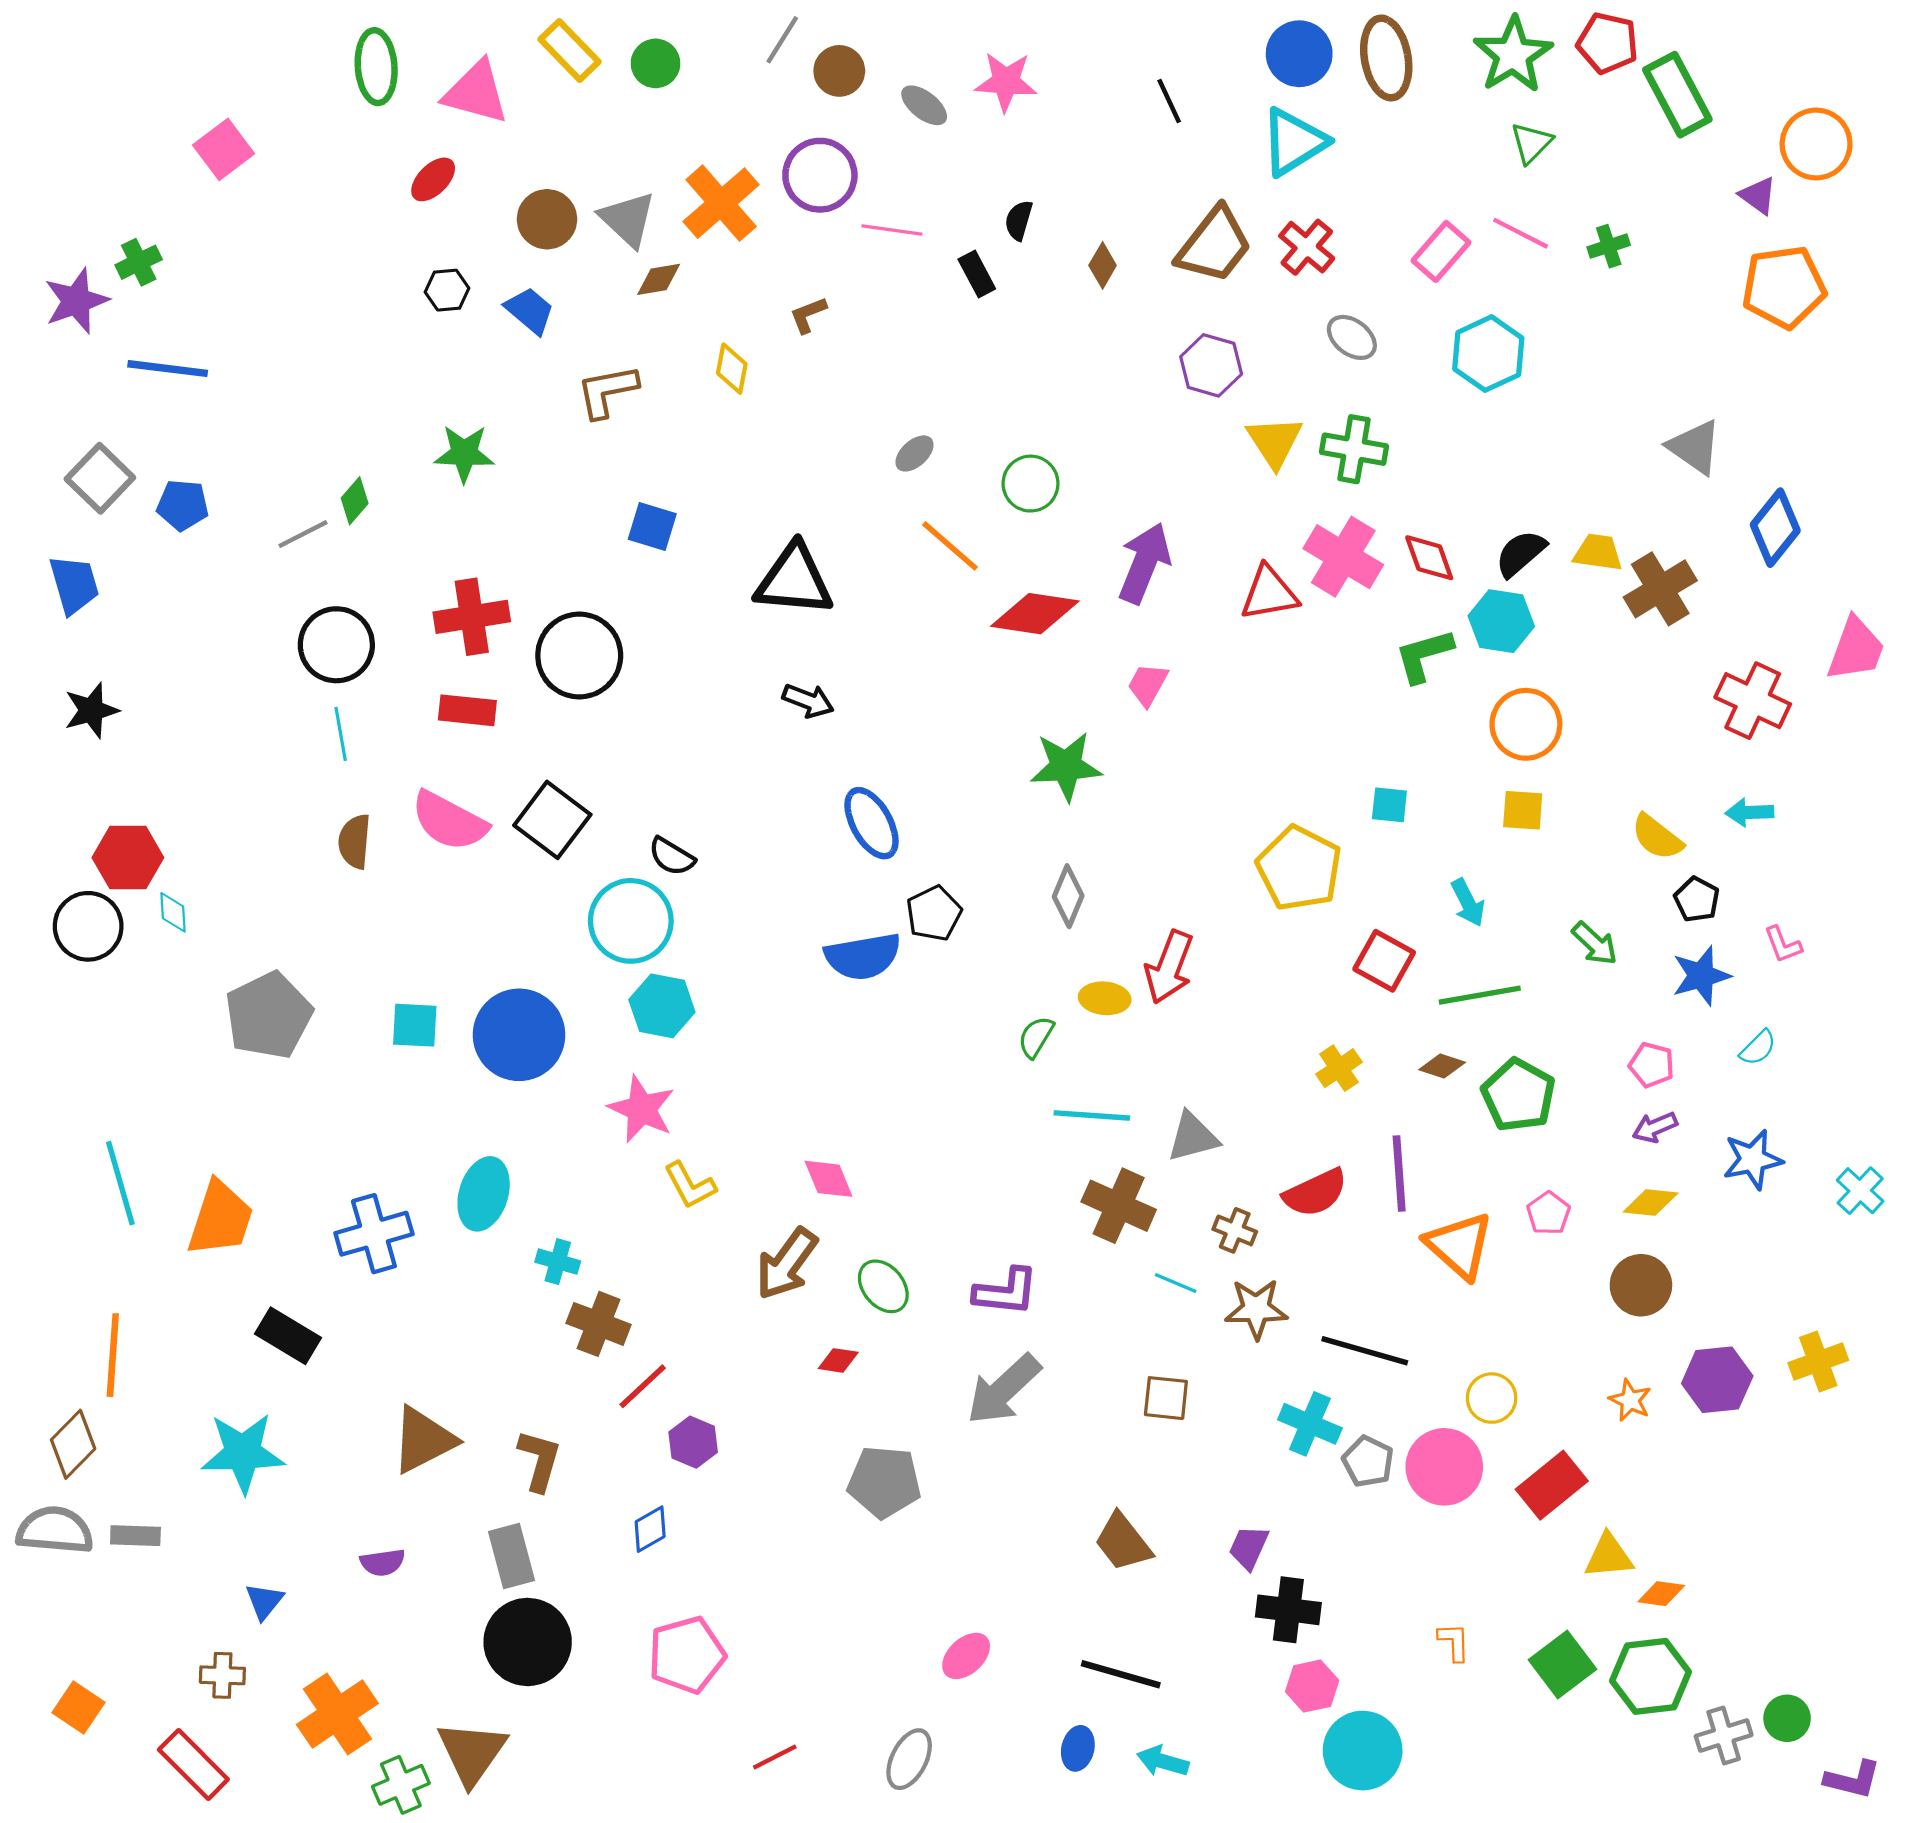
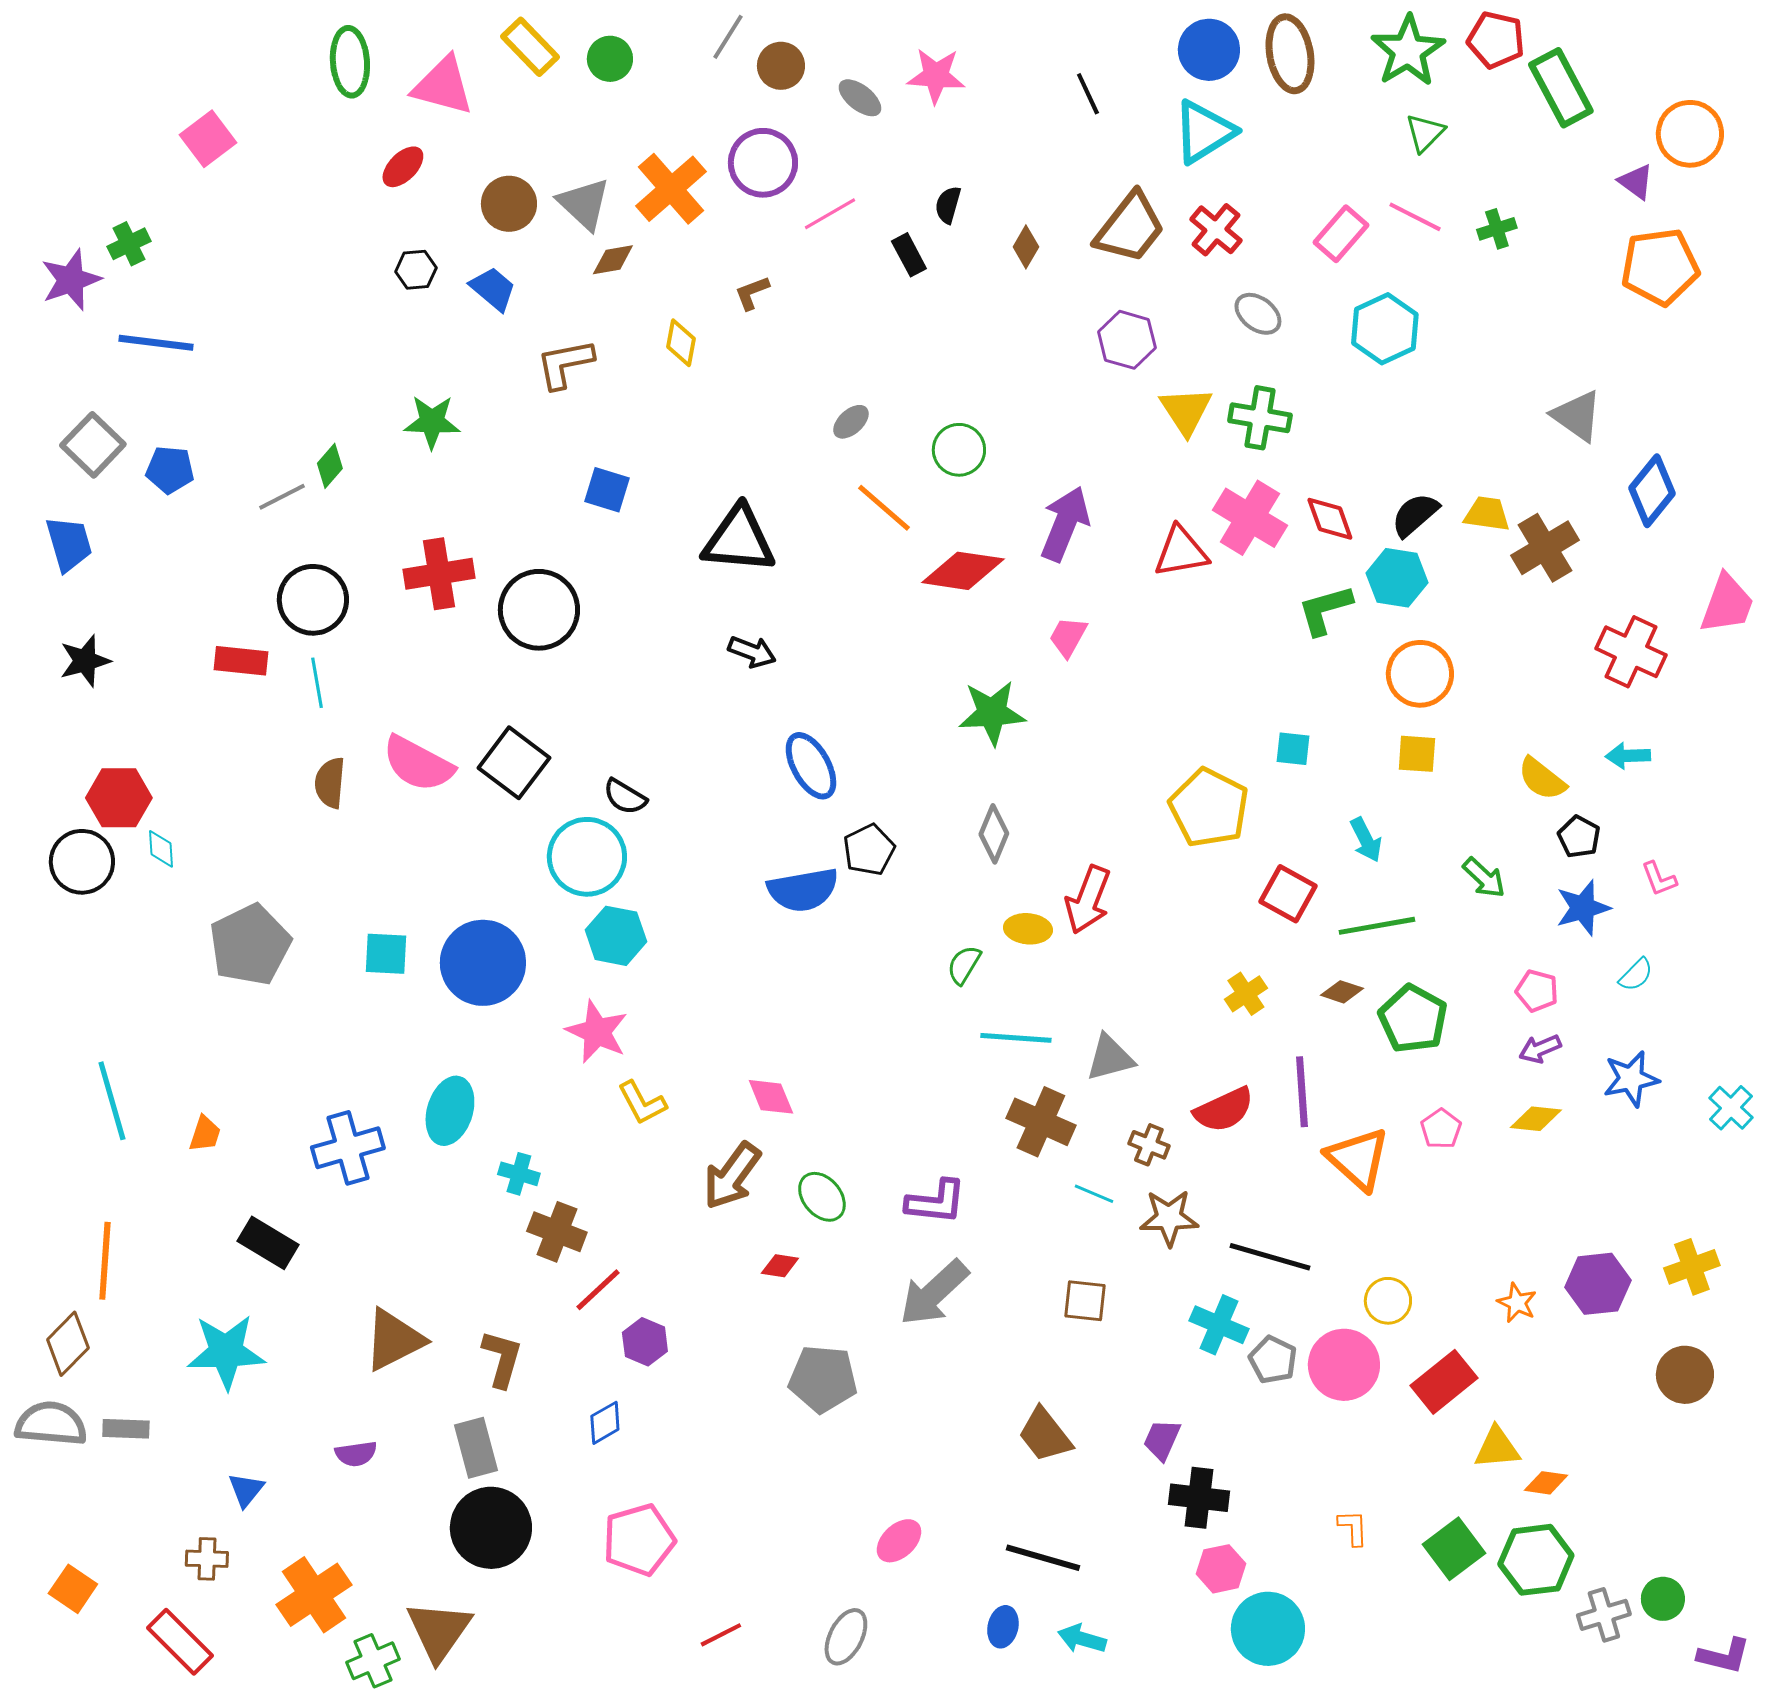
pink line: (892, 230) -> (830, 214), turned -38
red rectangle: (467, 710) -> (241, 661), moved
orange trapezoid: (220, 1219) -> (205, 1134), size x0.5
brown circle: (1641, 1285) -> (1685, 1375), moved

